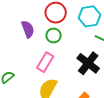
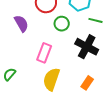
green circle: (54, 35) -> (62, 24), moved

